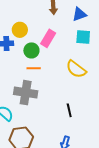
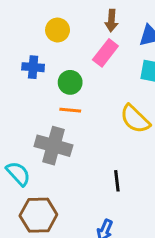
yellow circle: (20, 30) -> (58, 30), moved
pink rectangle: (48, 38) -> (105, 53), moved

